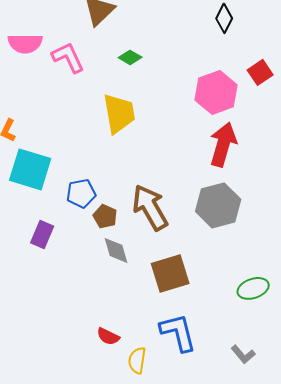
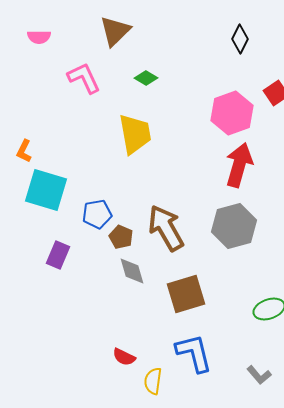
pink semicircle: (25, 43) -> (39, 37), moved, size x0.7

